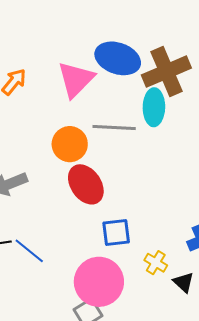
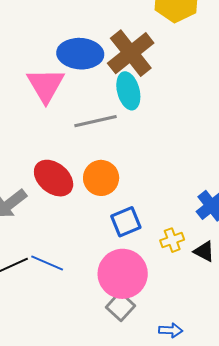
orange circle: (70, 144) -> (101, 178), moved
red ellipse: (86, 184) -> (54, 178), moved
yellow cross: (156, 263) -> (172, 240), turned -35

